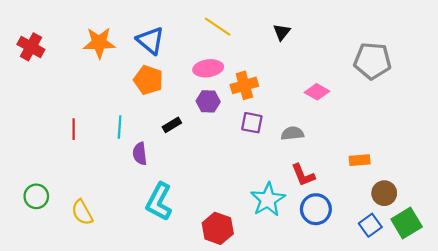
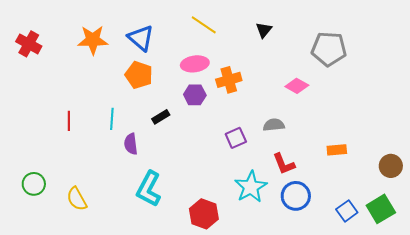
gray pentagon: (372, 61) -> (329, 49), moved
purple square: (252, 123) -> (236, 138), moved, turned -35
brown circle: (384, 193) -> (391, 166), moved

